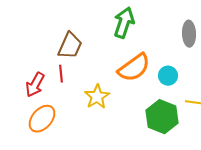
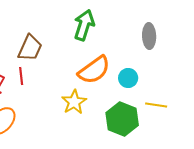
yellow star: (97, 97) -> (74, 102), moved

